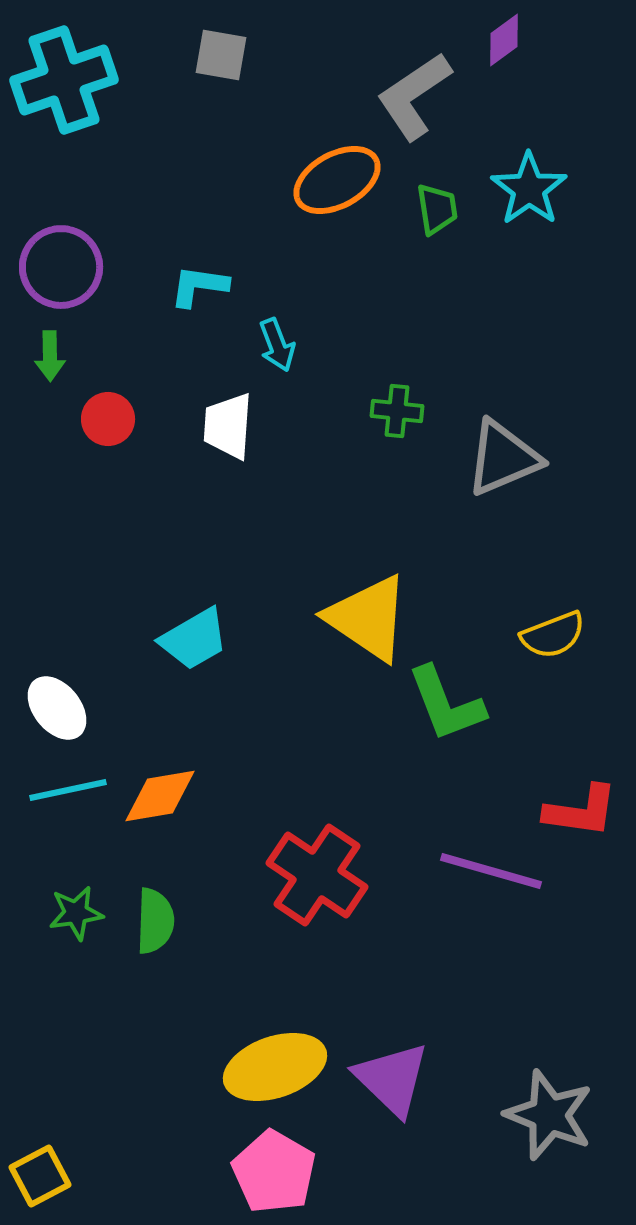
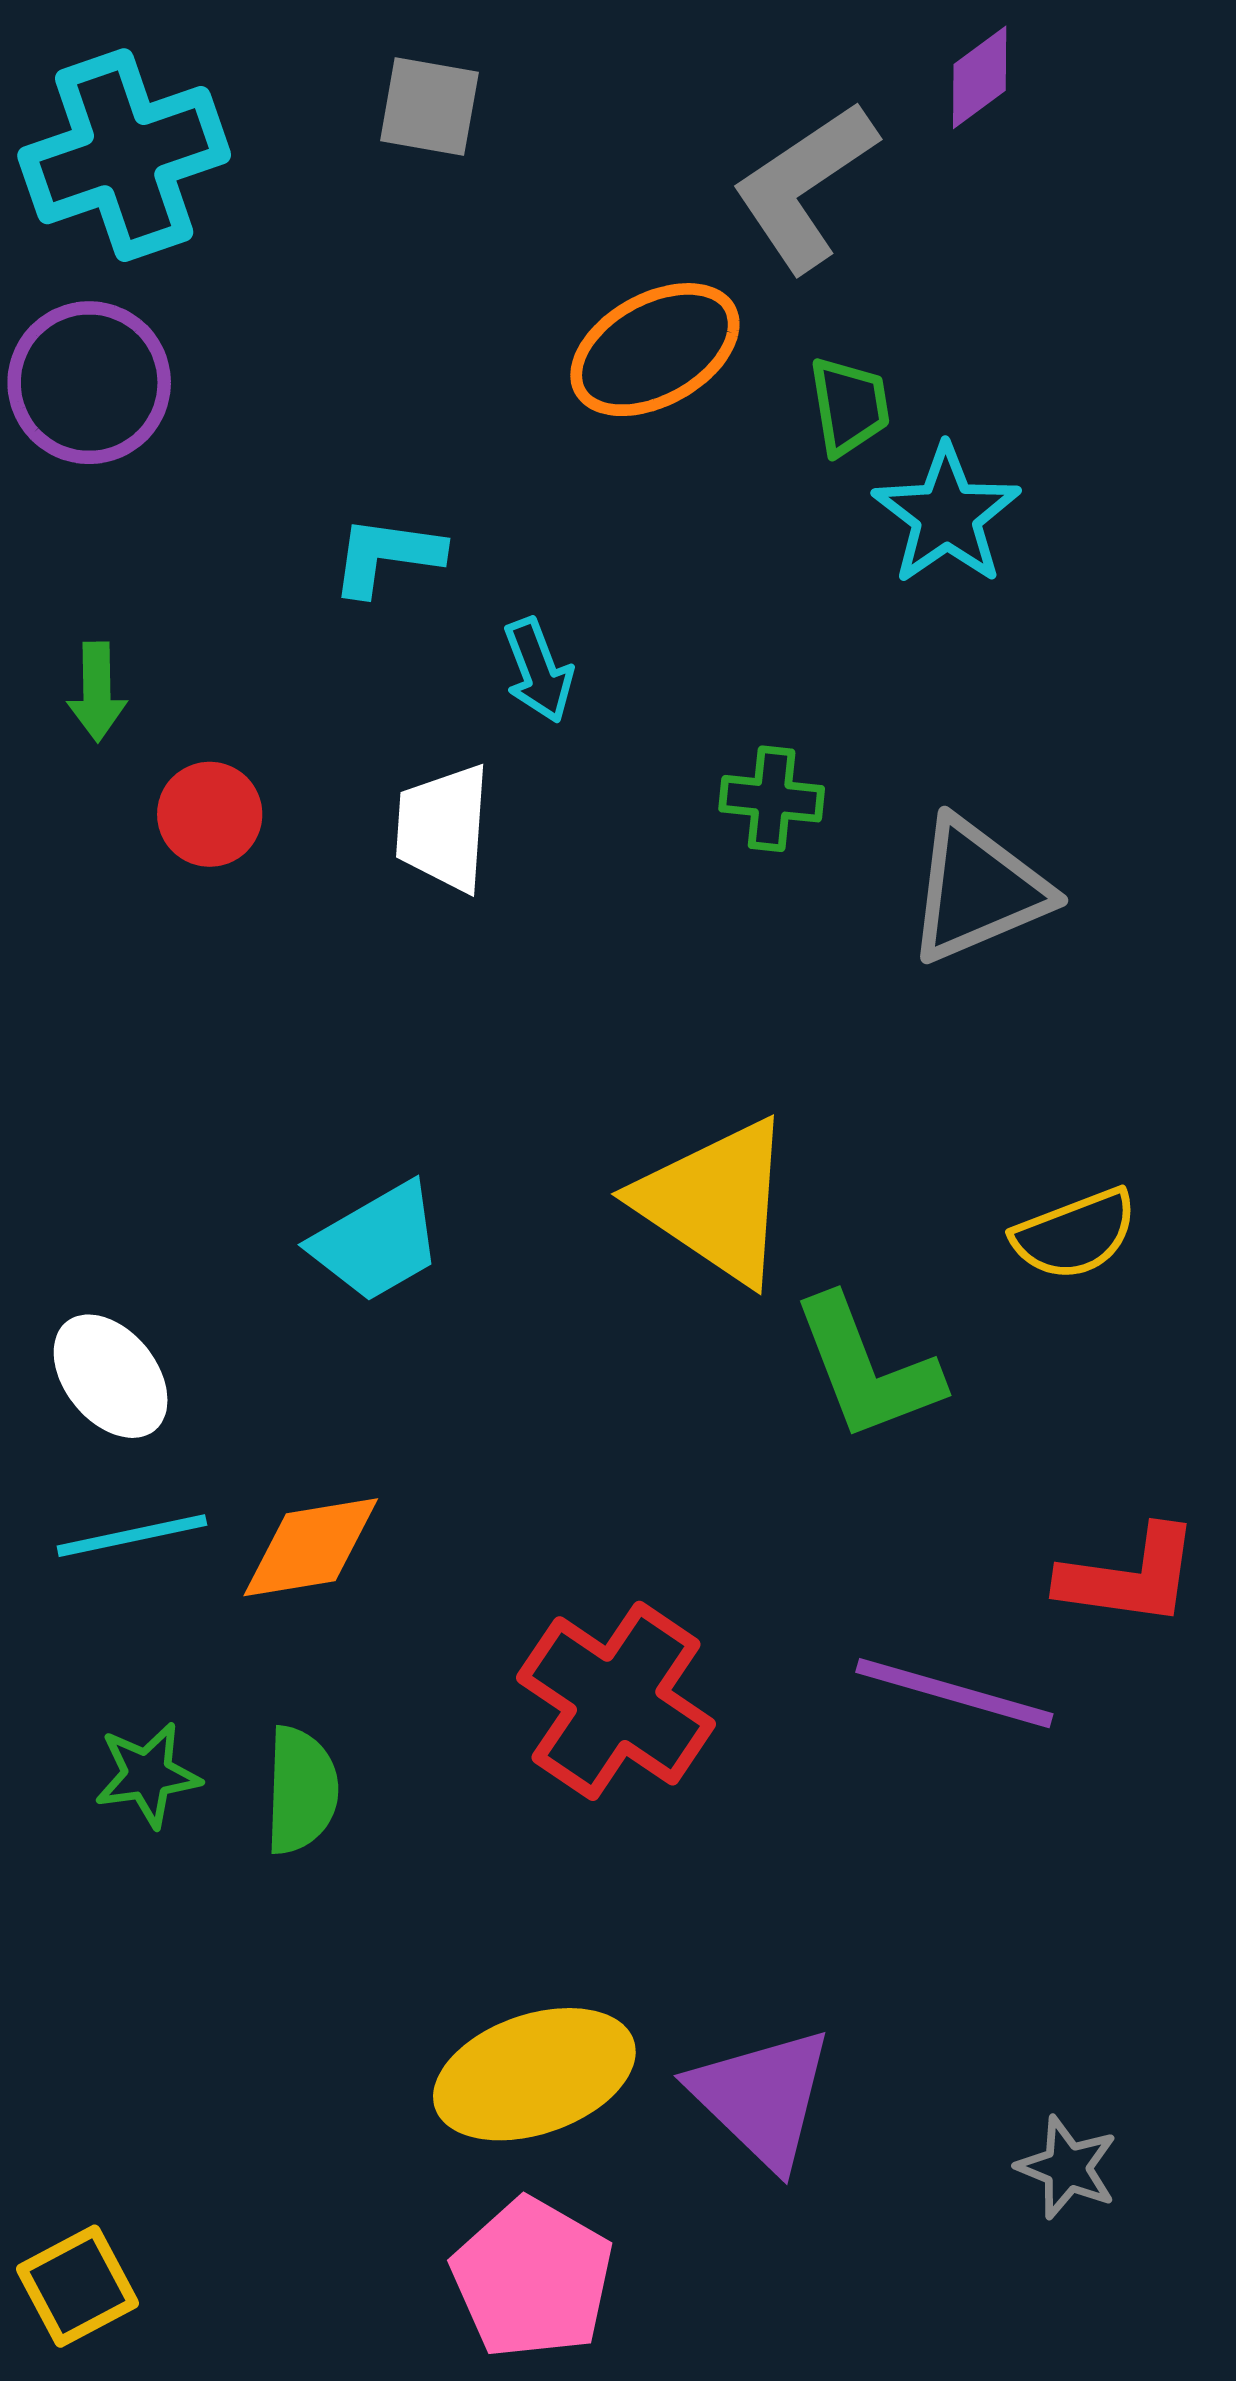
cyan star: (529, 189) -> (947, 515), moved
purple circle: (61, 267) -> (89, 383), moved
gray star: (549, 1115) -> (1067, 2168), size x0.6

